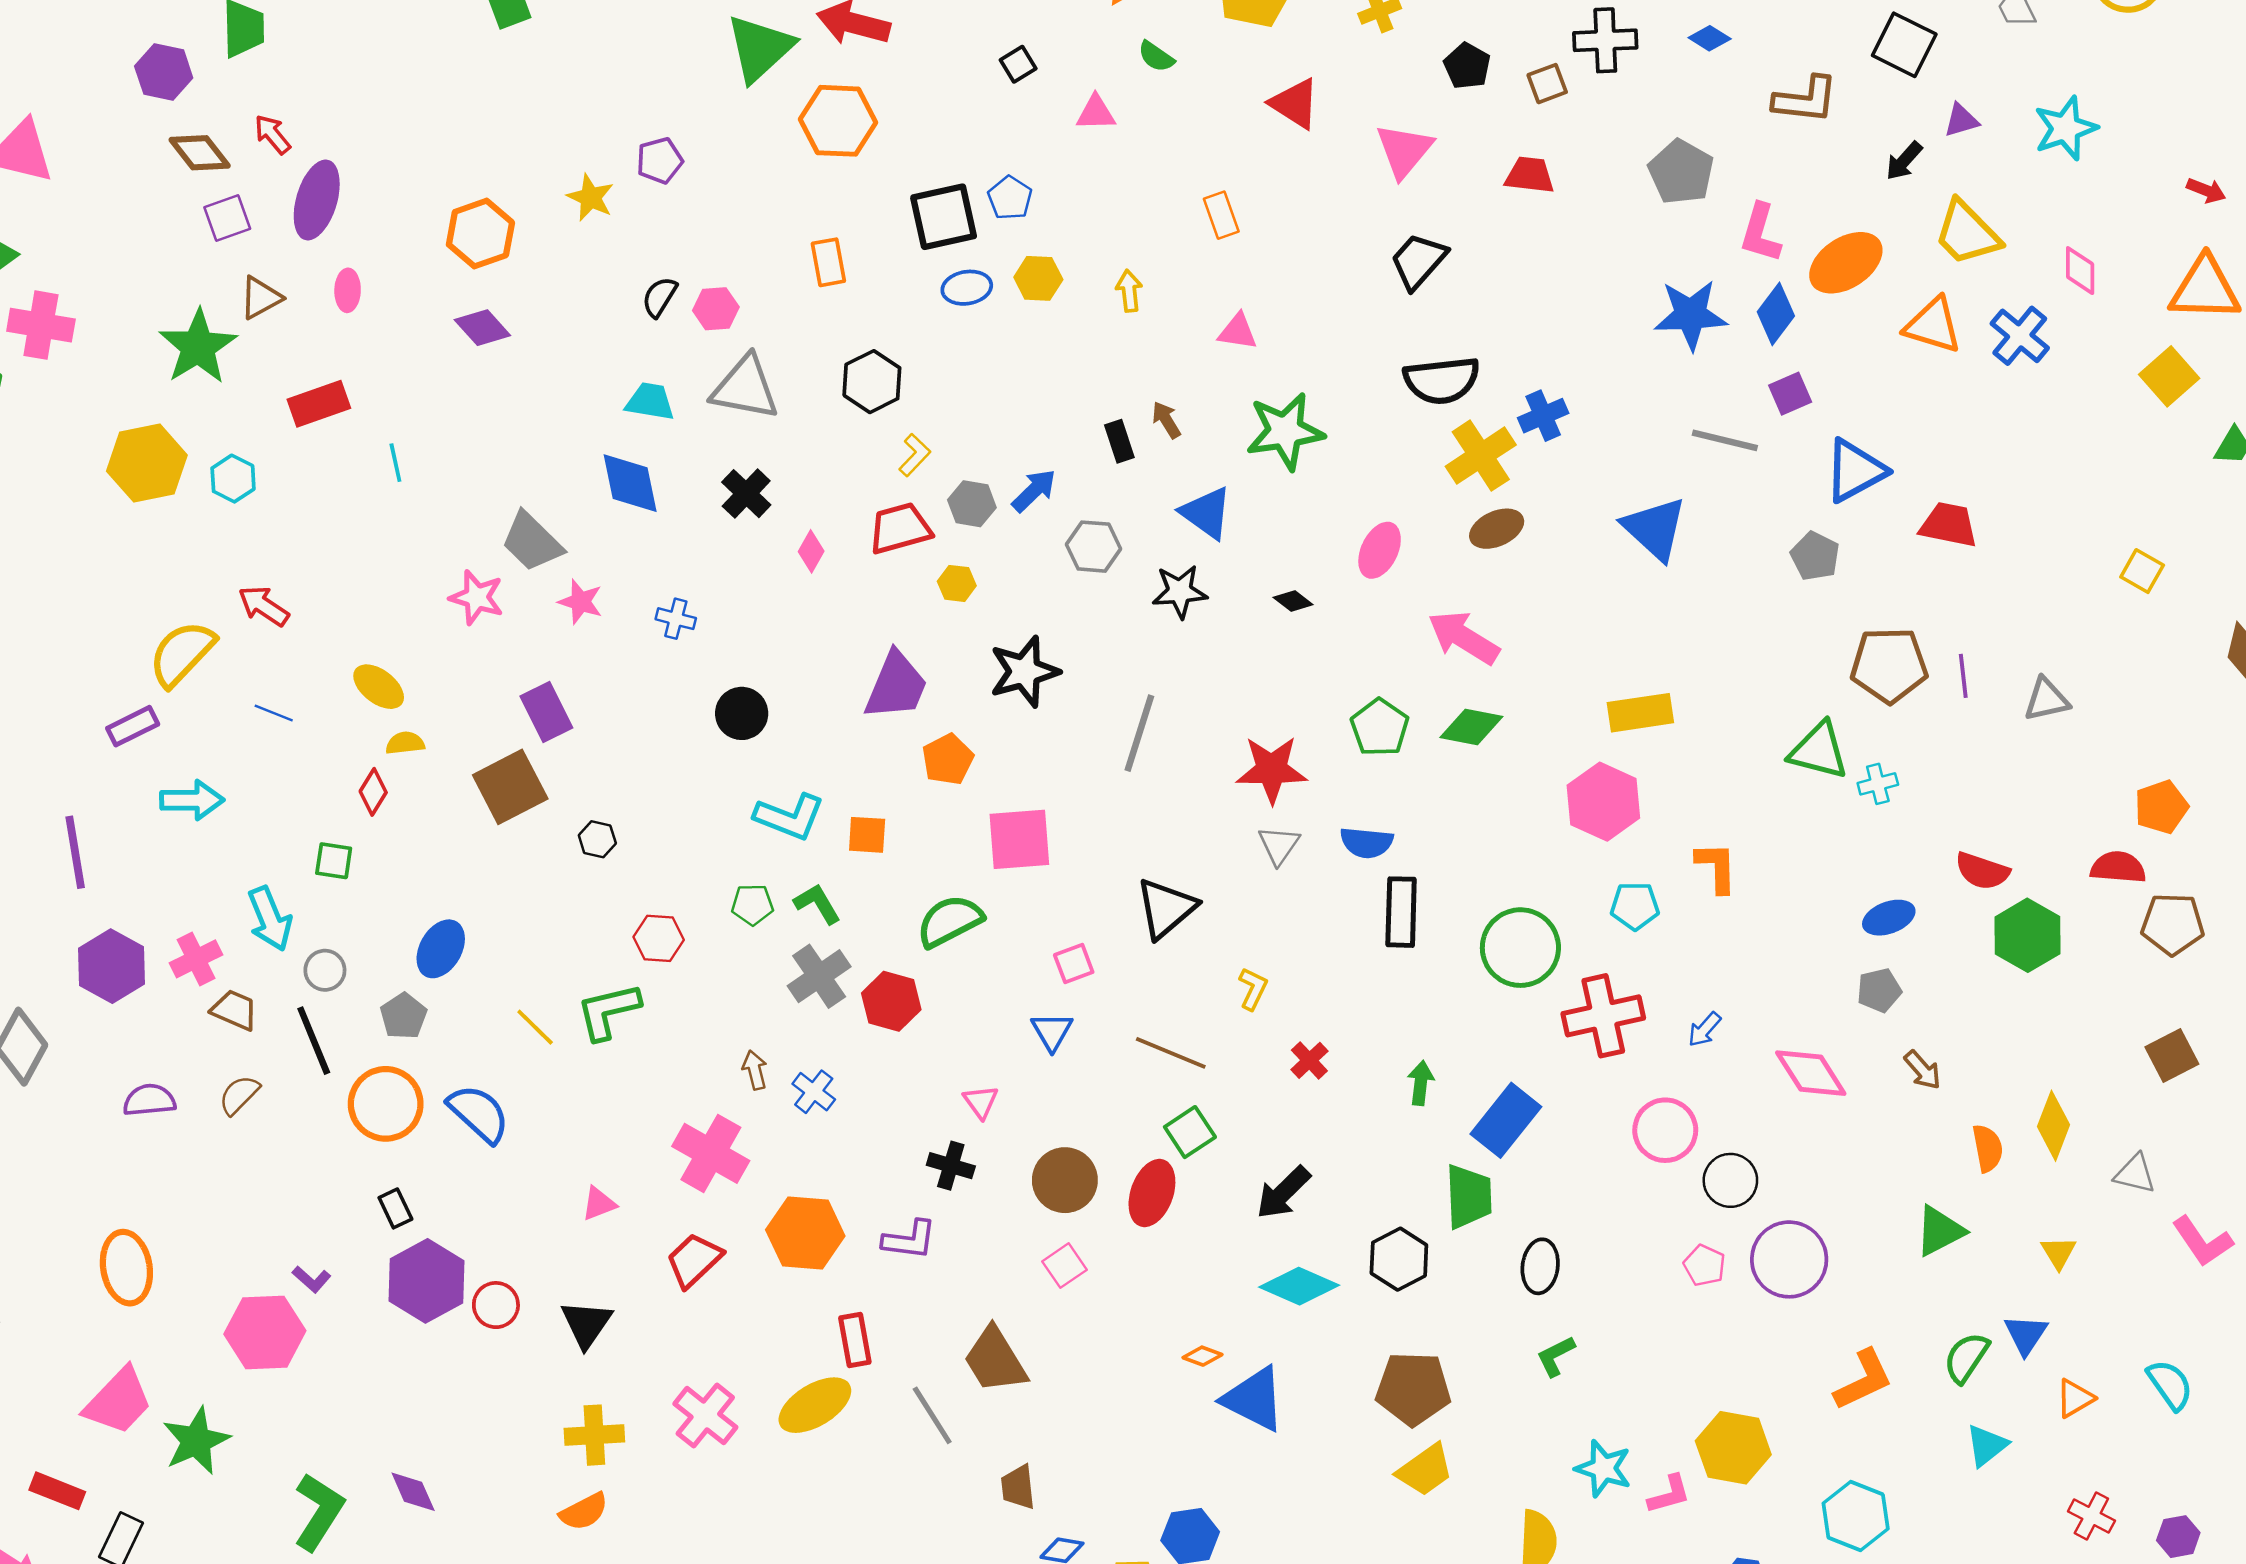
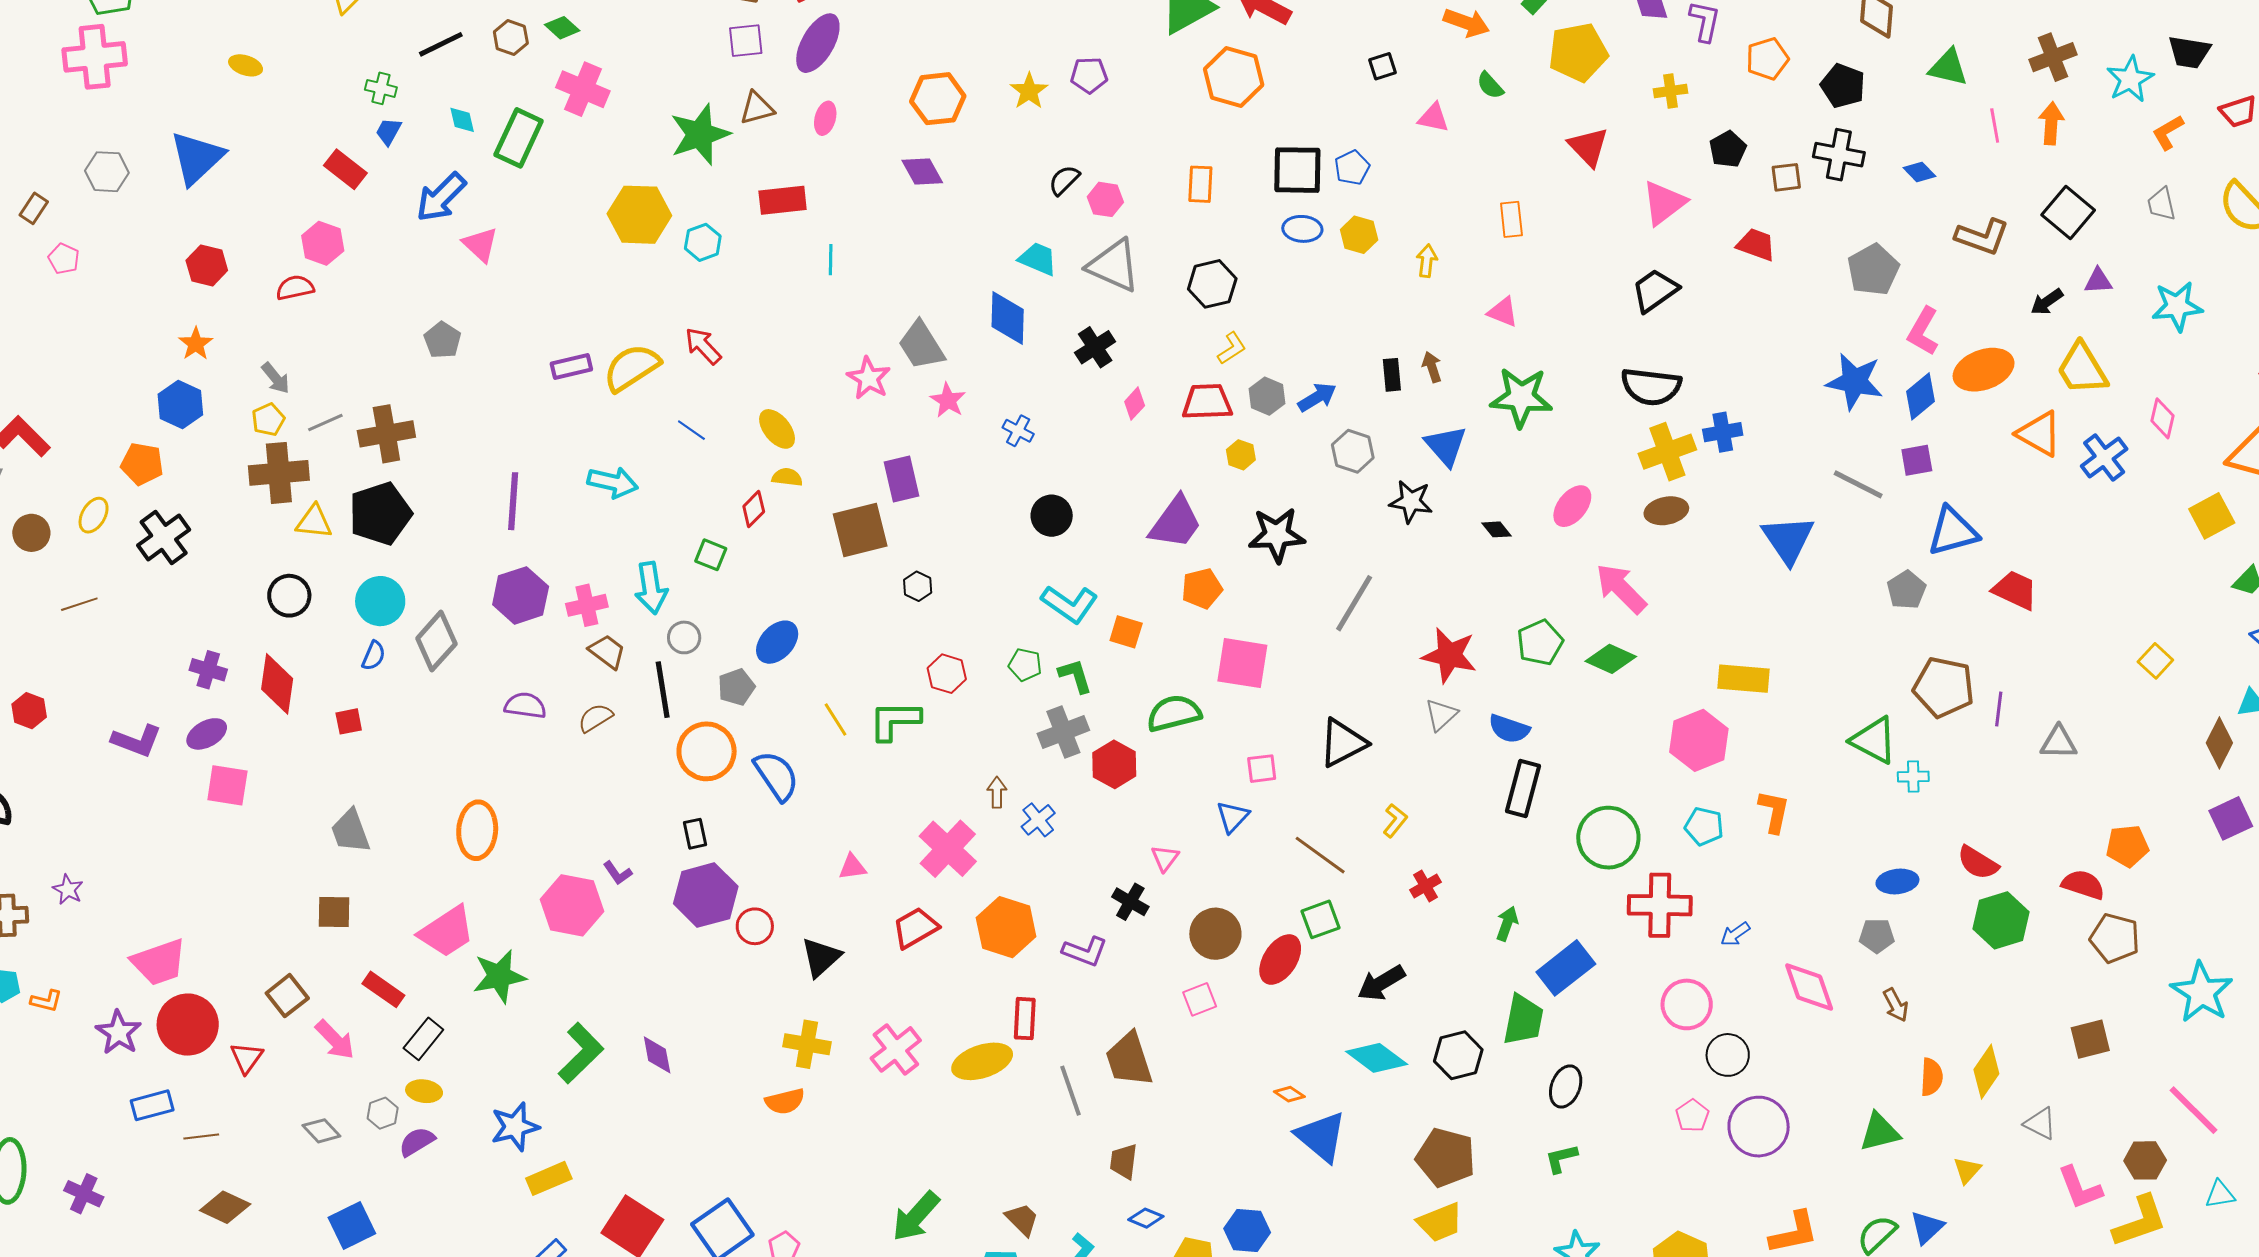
purple rectangle: (133, 726) -> (571, 366), moved

